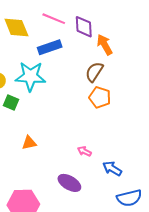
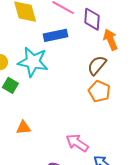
pink arrow: (84, 151) -> (77, 143), size x1.6

